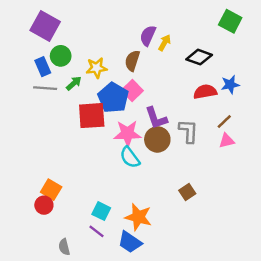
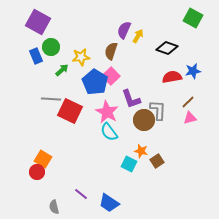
gray line: (45, 88) -> (51, 99), moved
red square: (92, 116) -> (70, 111), moved, turned 30
pink star: (128, 133) -> (107, 112), turned 30
brown circle: (157, 139) -> (144, 120), moved
cyan square: (101, 211) -> (129, 164), moved
orange star: (138, 217) -> (141, 151), moved, size x0.6

